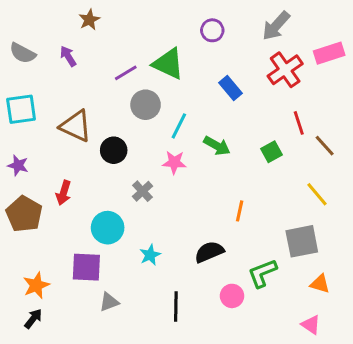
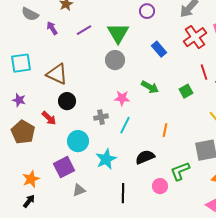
gray semicircle: (23, 53) -> (30, 14), moved
green triangle: (168, 64) -> (118, 33), turned 35
purple line: (126, 73) -> (84, 30), moved
gray circle: (146, 105) -> (115, 60), moved
cyan line: (179, 126) -> (125, 125), moved
black circle: (114, 150) -> (67, 101), moved
gray cross: (142, 191) -> (101, 117), turned 32
red arrow: (64, 193) -> (49, 118), turned -63
cyan star: (150, 255) -> (106, 159), size x1.5
purple square: (86, 267) -> (64, 167), turned -30

